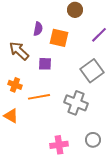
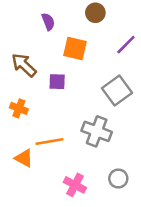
purple semicircle: (38, 29) -> (48, 22), moved, turned -32
orange line: (39, 97) -> (49, 142), moved
orange triangle: (11, 116) -> (24, 158), moved
pink cross: (59, 145) -> (75, 185), turned 36

